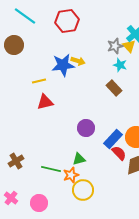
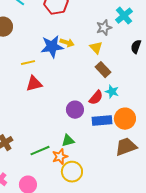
yellow triangle: (129, 46) -> (96, 48), moved
cyan star: (120, 65) -> (112, 92), moved
blue rectangle: (113, 139) -> (102, 121), turned 42
red semicircle: (119, 153) -> (96, 98), moved, turned 84
green line: (51, 169) -> (40, 151), turned -36

